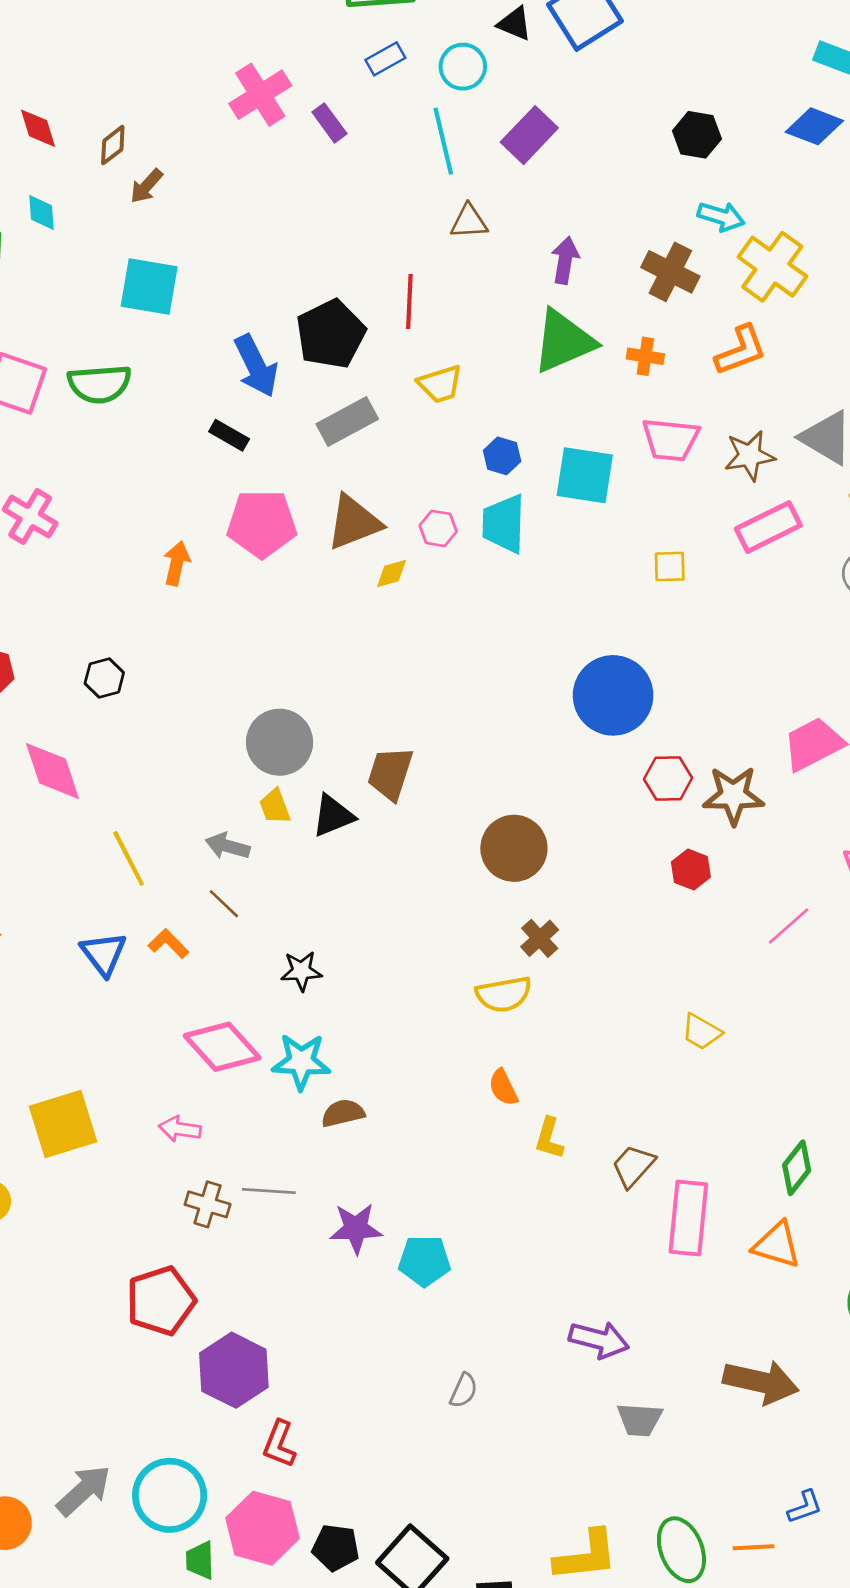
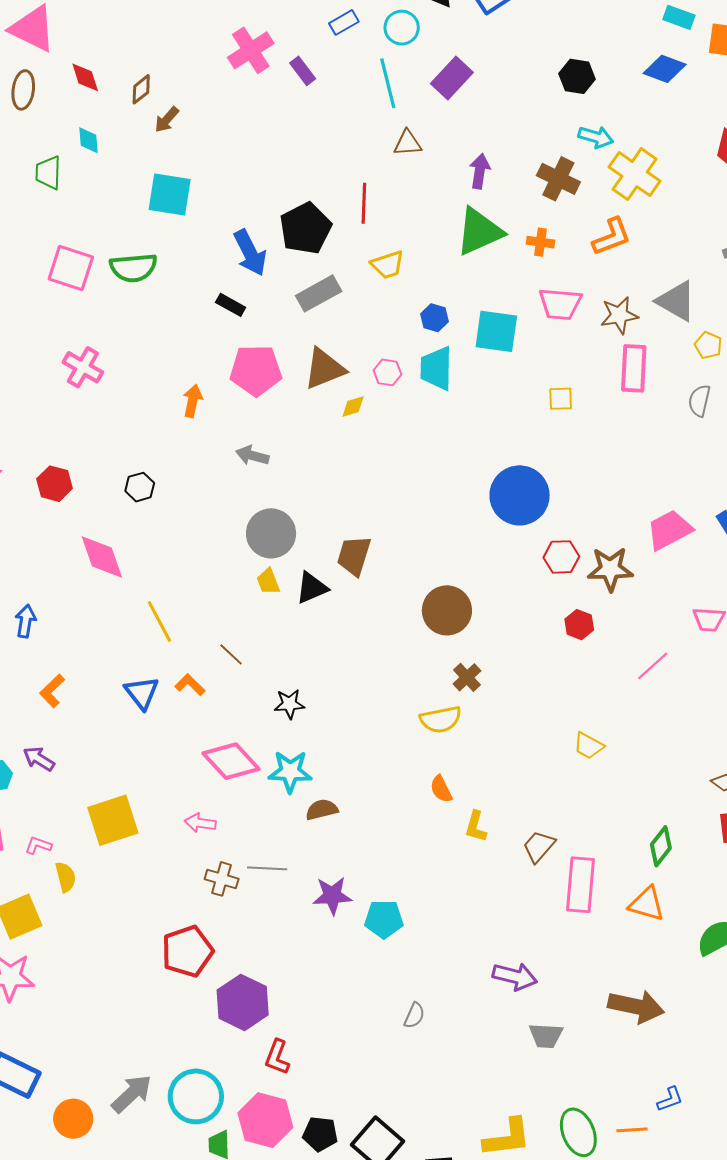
pink rectangle: (768, 527) -> (634, 368), turned -60
gray arrow: (228, 846) -> (252, 456), moved

